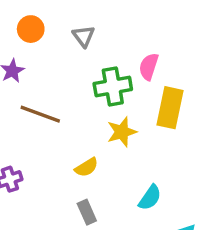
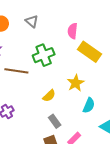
green cross: (113, 86) -> (44, 55), moved
yellow rectangle: (170, 108) -> (90, 52), turned -55
yellow star: (122, 132) -> (76, 83), moved

